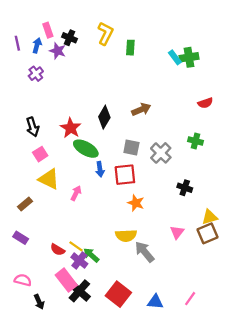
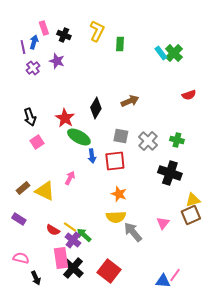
purple line: (17, 43) -> (23, 47), moved
purple star: (58, 51) -> (57, 61), moved
green cross: (189, 57) -> (174, 53), turned -36
green cross: (196, 141) -> (177, 140), moved
yellow triangle: (49, 179) -> (45, 191), moved
black cross: (185, 188) -> (170, 173), size x1.6
orange star: (136, 203) -> (119, 194), moved
pink triangle: (177, 232) -> (163, 223), moved
pink rectangle: (66, 280) -> (61, 258), turned 30
blue triangle: (155, 302) -> (163, 281), moved

